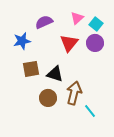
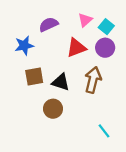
red triangle: (69, 43) -> (76, 48), turned 30
brown arrow: (74, 93) -> (93, 80), moved
cyan line: (90, 111) -> (104, 131), moved

